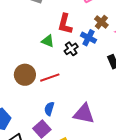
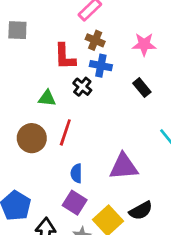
brown cross: (101, 22) -> (95, 40), moved
green triangle: (48, 41) -> (47, 98), moved
red line: (50, 78) -> (65, 132), turned -36

